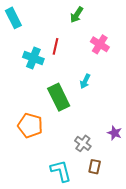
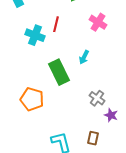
purple star: (115, 133) -> (111, 115), moved
gray cross: (83, 143) -> (97, 98), moved

